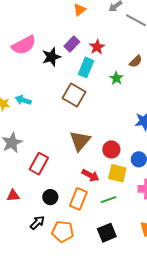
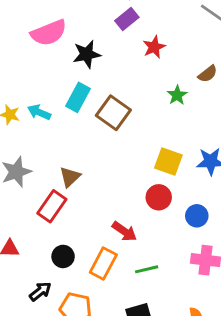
purple rectangle: (72, 44) -> (127, 19), moved
cyan rectangle: (86, 67) -> (78, 97), moved
brown triangle: (80, 141) -> (70, 177), moved, size x0.7
yellow square: (117, 173) -> (168, 162), moved

